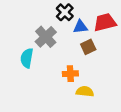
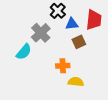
red trapezoid: (105, 22) -> (94, 20), turned 110
cyan semicircle: (27, 58) -> (24, 52), turned -150

